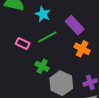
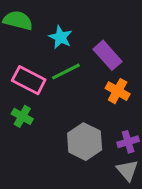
pink rectangle: (23, 44) -> (29, 80), size x1.5
green cross: (42, 66) -> (22, 116), moved

